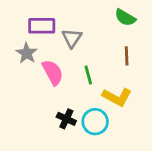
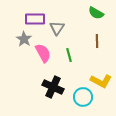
yellow L-shape: (117, 97) -> (101, 81), moved
black cross: (66, 119) -> (53, 87), size x1.5
cyan circle: (95, 122) -> (83, 97), moved

